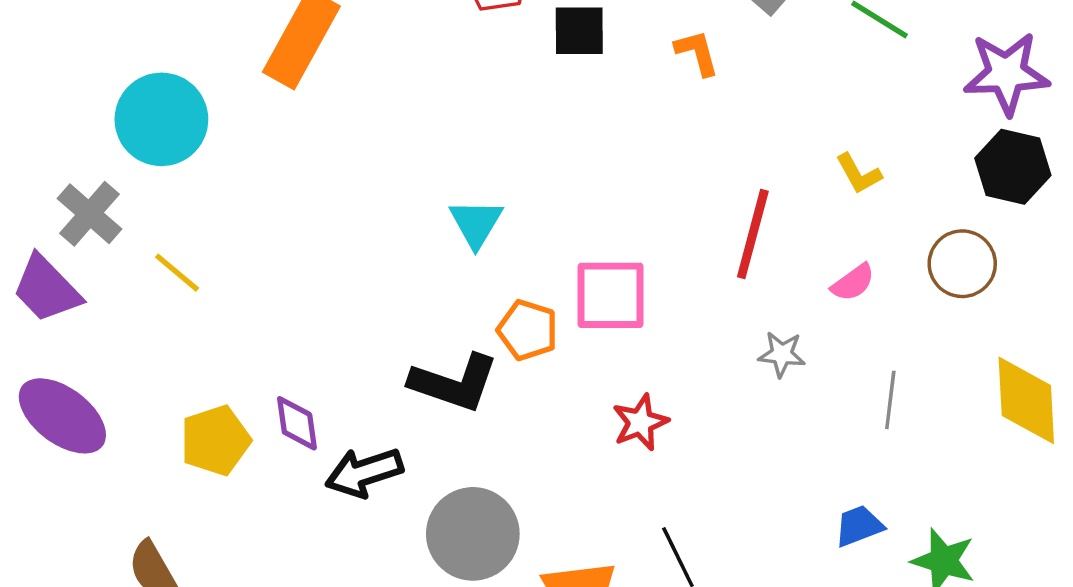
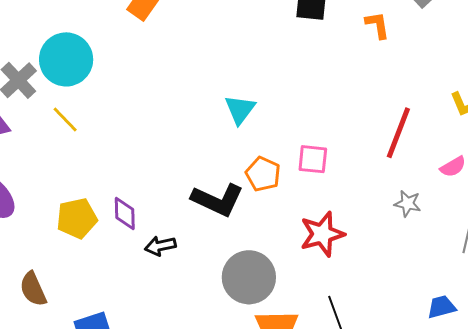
cyan circle: (161, 119) -> (66, 59), moved
pink square: (610, 295) -> (313, 159), size x0.7
red star: (640, 422) -> (322, 234), size x1.4
black arrow: (364, 472) -> (160, 246), size x0.7
gray circle: (473, 534) -> (249, 277), moved

